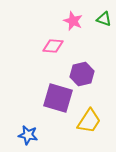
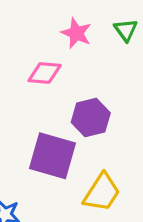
green triangle: (104, 19) -> (126, 30), turned 35

